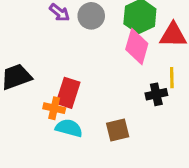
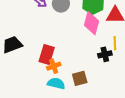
orange cross: (54, 108) -> (54, 66), moved, turned -32
cyan semicircle: (69, 128) -> (56, 83), moved

